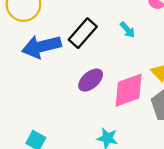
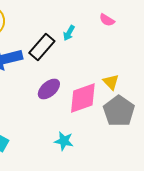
cyan arrow: (127, 30) -> (69, 33), moved, turned 70

